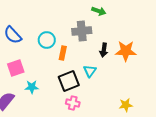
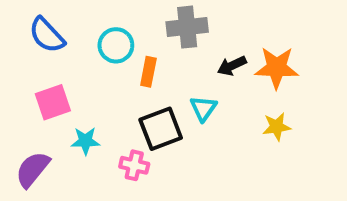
black arrow: (104, 50) -> (232, 66), turned 56
pink cross: (73, 103) -> (134, 165), moved
yellow star: (126, 105) -> (277, 127), moved

